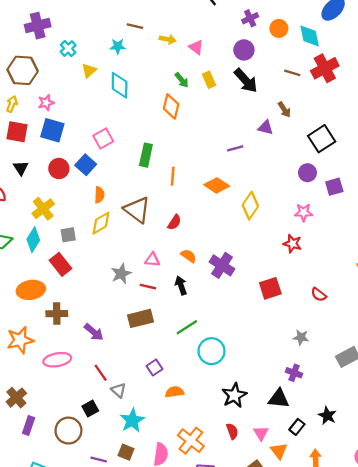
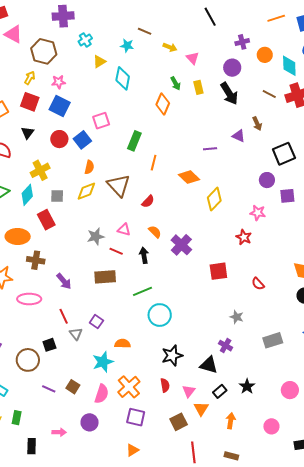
purple square: (154, 367) -> (96, 322), moved, turned -32
cyan star: (132, 420) -> (103, 362), moved

